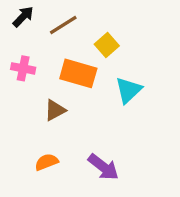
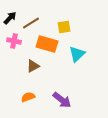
black arrow: (23, 17) -> (10, 18), moved
brown line: (63, 25) -> (31, 23), moved
yellow square: (107, 45) -> (64, 27), turned 32

